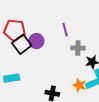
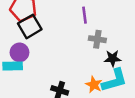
purple circle: (36, 41) -> (19, 52), moved

